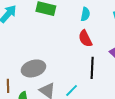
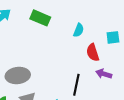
red semicircle: (85, 39) -> (93, 52), moved

